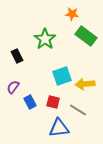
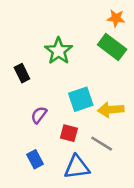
orange star: (72, 14) -> (116, 18), moved
purple semicircle: (13, 87) -> (39, 115), moved
blue rectangle: (30, 102) -> (35, 159), moved

